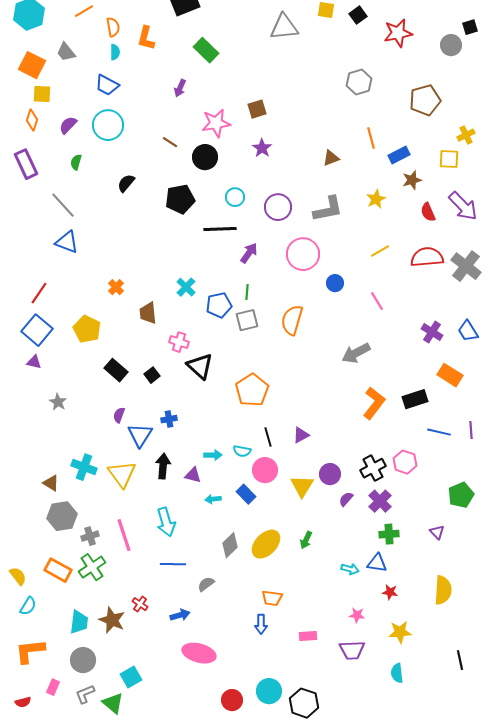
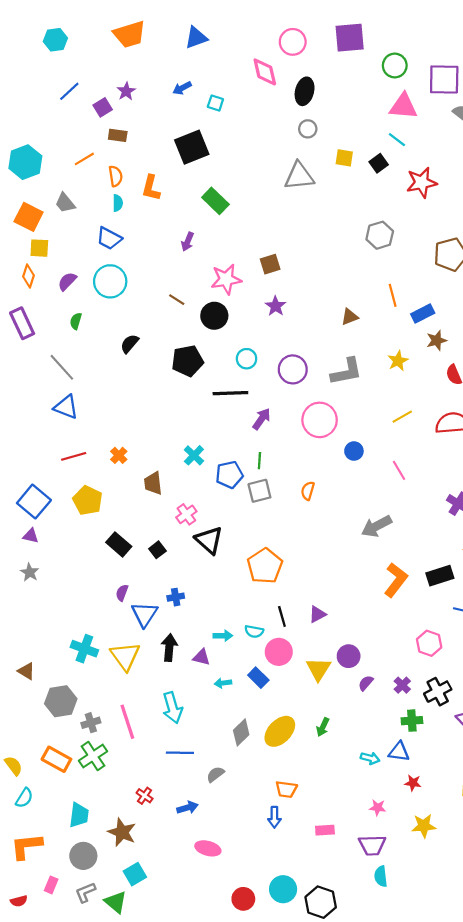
red line: (39, 293) -> (74, 456), moved, turned 40
orange semicircle: (292, 320) -> (308, 491), size x0.6
pink cross: (179, 342) -> (186, 514), turned 36
gray star: (58, 402) -> (30, 572), moved
black cross: (373, 468) -> (438, 692), moved
brown triangle: (51, 483) -> (26, 671), moved
purple cross: (380, 501) -> (402, 685), size x0.7
brown star: (112, 620) -> (122, 832), moved
pink ellipse: (199, 653) -> (208, 848), size x0.7
cyan semicircle: (397, 673) -> (381, 876), moved

